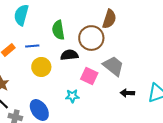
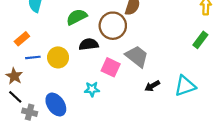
green semicircle: (58, 30) -> (77, 17), turned 72
blue line: (32, 46) -> (33, 57), moved
black arrow: (127, 93) -> (152, 86), turned -32

